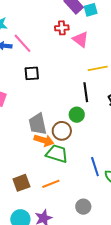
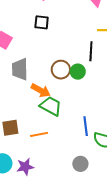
gray trapezoid: (38, 124) -> (20, 69), moved
brown circle: (62, 131) -> (61, 70), moved
gray circle: (83, 207) -> (80, 164), moved

